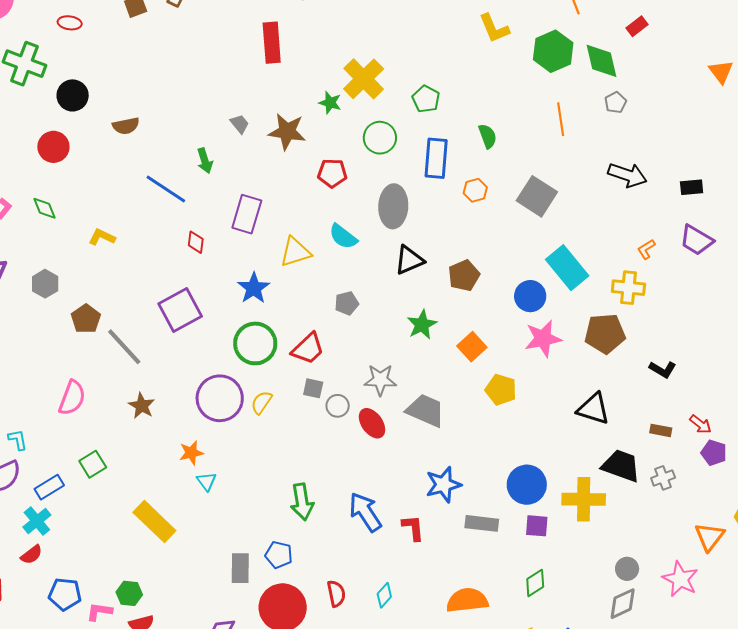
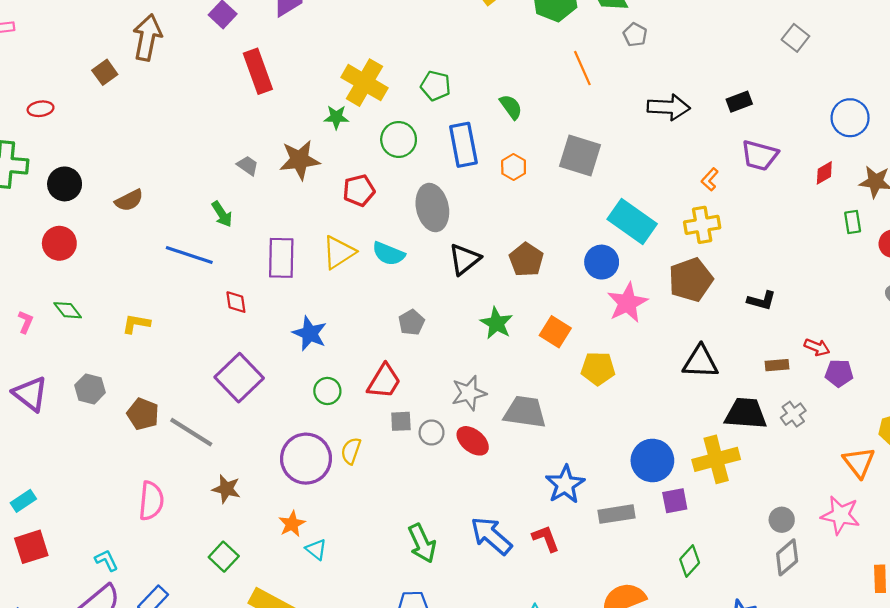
yellow triangle: (295, 252) -> (339, 252), moved
green circle: (255, 343) -> (327, 391), size x0.6
green square: (93, 464) -> (224, 557), moved

